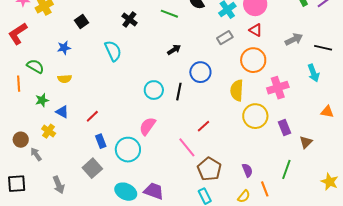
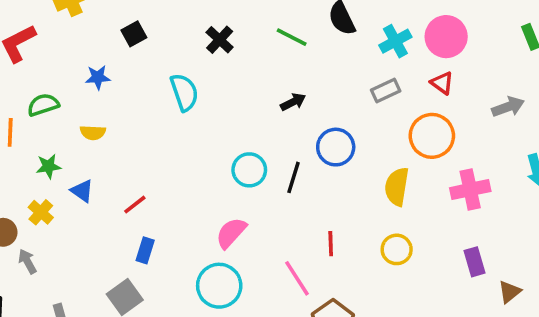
green semicircle: (35, 66) -> (43, 105), turned -54
yellow circle: (255, 116) -> (397, 249), moved, size x0.7
red line: (203, 126) -> (331, 244), turned -56
yellow cross: (49, 131) -> (41, 212), moved
blue rectangle: (101, 141) -> (145, 250), turned 32
cyan circle: (128, 150) -> (219, 286), moved

